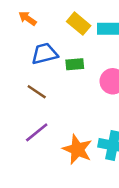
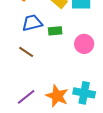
purple line: (37, 132) -> (26, 97), moved

